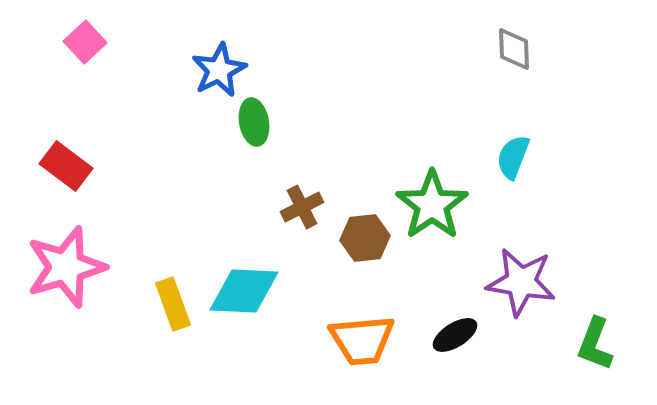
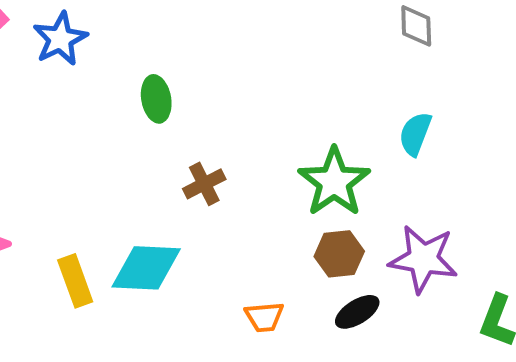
blue star: (219, 70) -> (60, 39), moved
brown hexagon: (365, 238) -> (339, 254), moved
orange trapezoid: (362, 340) -> (264, 317), size x0.6

